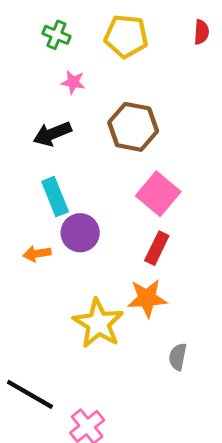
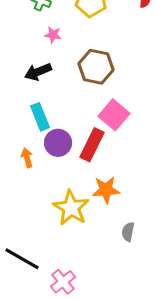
red rectangle: (157, 248) -> (92, 145), moved, size x1.4
orange arrow: (37, 254) -> (27, 158), turned 84

